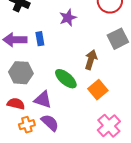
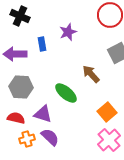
blue rectangle: (40, 39) -> (42, 44), moved
brown arrow: (91, 60) -> (91, 74), turned -60
orange square: (98, 90) -> (107, 112), moved

